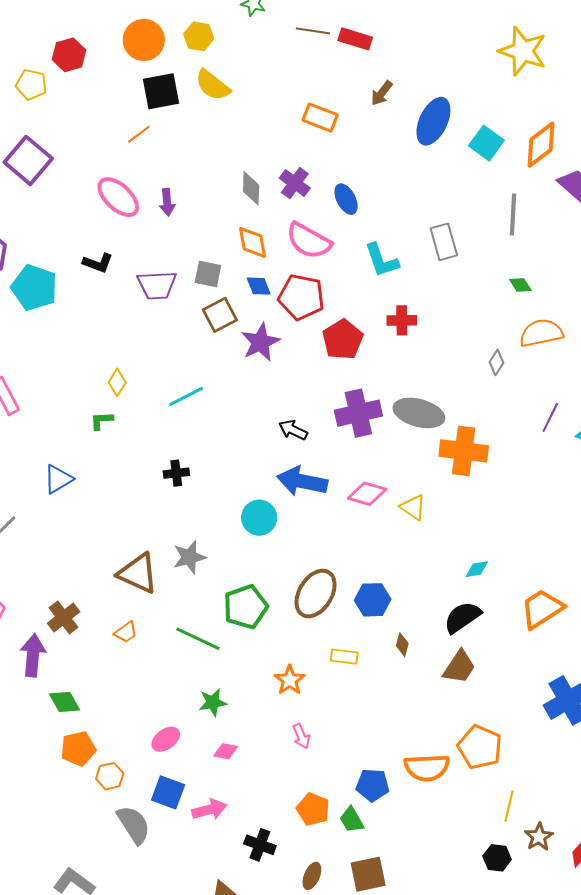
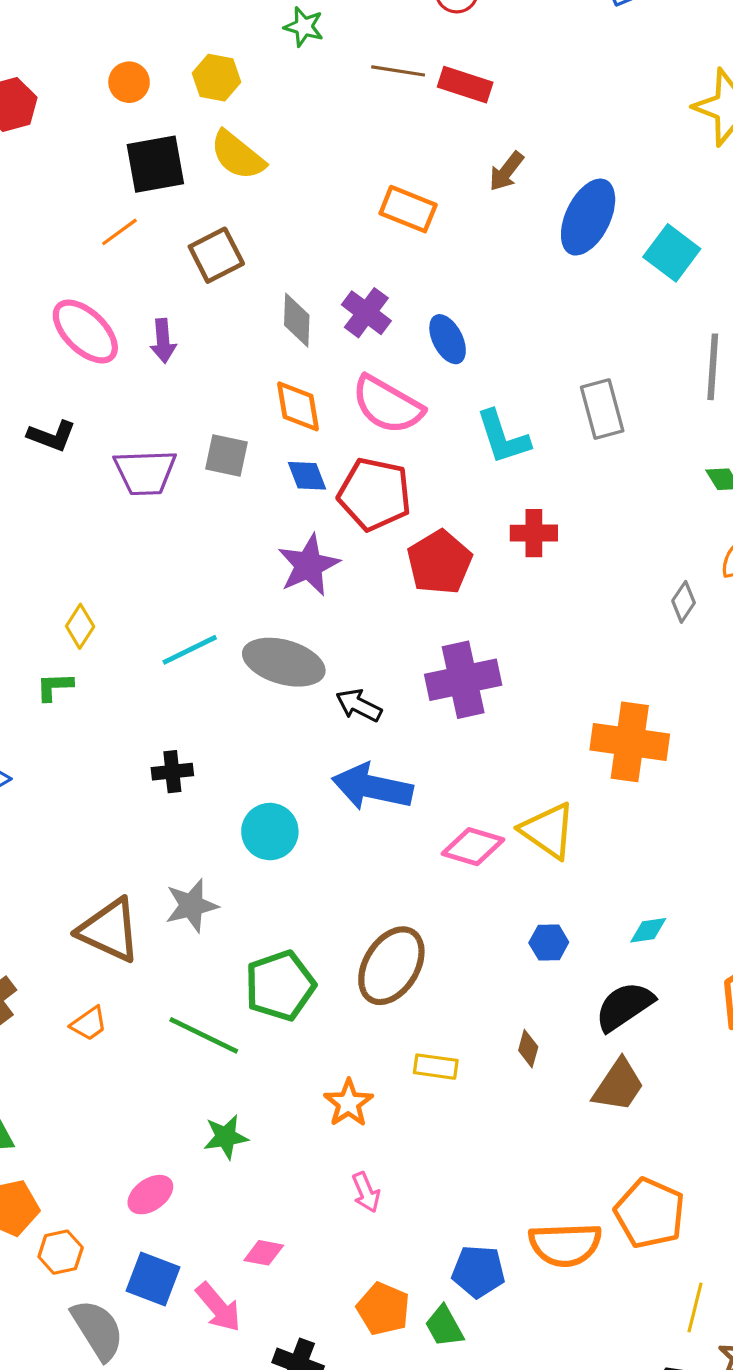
orange circle: (144, 40) -> (129, 82), size x0.6
brown square: (220, 315) -> (216, 255), moved
gray ellipse: (419, 413) -> (284, 662), moved
pink diamond: (367, 494) -> (473, 847), moved
yellow triangle: (413, 507) -> (548, 831), size x1.4
cyan circle: (259, 518) -> (270, 832), moved
blue hexagon: (373, 600) -> (549, 942), moved, size x0.7
pink diamond: (226, 751) -> (264, 1253), moved
pink arrow: (209, 810) -> (218, 1307), turned 64

